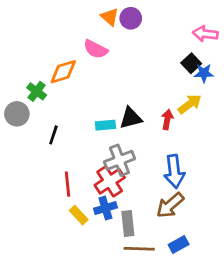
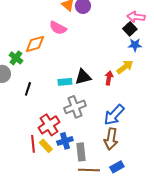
black square: (191, 63) -> (130, 29), moved
blue arrow: (174, 171) -> (114, 115), turned 50
red cross: (110, 181) -> (49, 125), moved
red line: (67, 184) -> (33, 144), moved
brown arrow: (170, 205) -> (111, 139), turned -40

